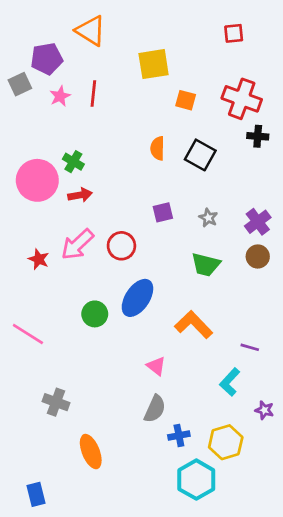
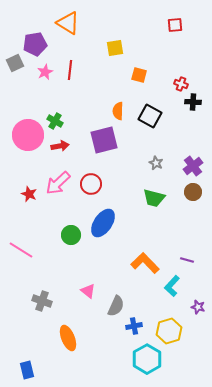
yellow square: (154, 64) -> (115, 48), size x0.7
red cross: (242, 99) -> (181, 84), moved, size x0.5
purple square: (163, 212) -> (104, 140), moved, size x1.8
orange L-shape: (194, 325) -> (145, 263), moved
pink triangle: (156, 366) -> (88, 291), moved

